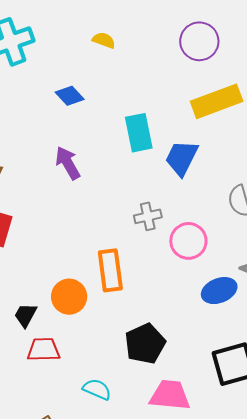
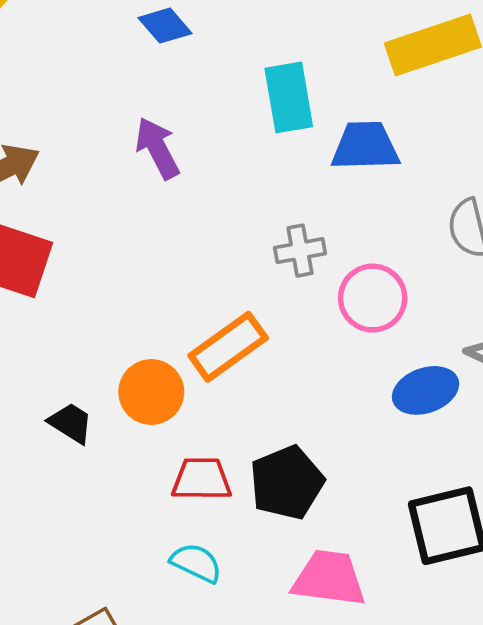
blue trapezoid: (182, 158) -> (365, 146), turned 60
orange rectangle: (110, 270) -> (228, 347), turned 60
black trapezoid: (26, 315) -> (71, 423), turned 92
red trapezoid: (44, 350) -> (202, 479), moved

